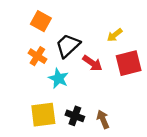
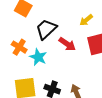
orange cross: (37, 56) -> (19, 47), moved

